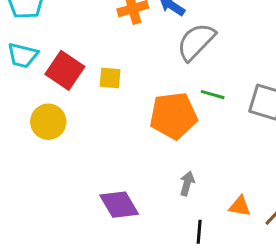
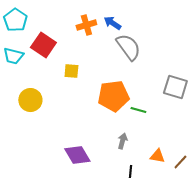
gray semicircle: (196, 42) -> (128, 47), turned 100
red square: (65, 70) -> (43, 45), moved
green line: (213, 95) -> (138, 110), moved

